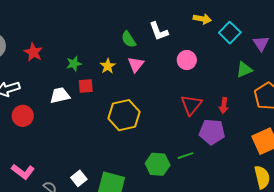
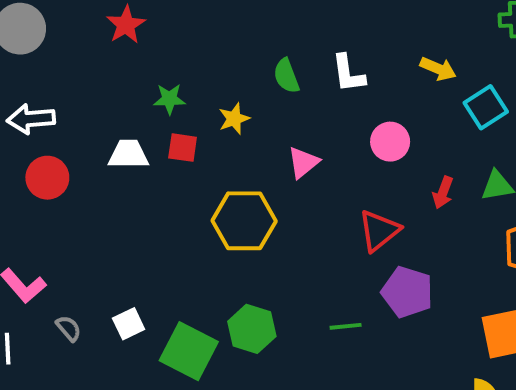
red star: (33, 52) -> (126, 25), moved
pink triangle: (136, 64) -> (303, 163), moved
red arrow: (224, 106) -> (443, 192), moved
green hexagon: (158, 164) -> (252, 329), moved

